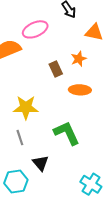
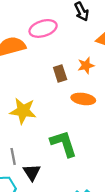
gray line: (20, 138) -> (13, 156), moved

